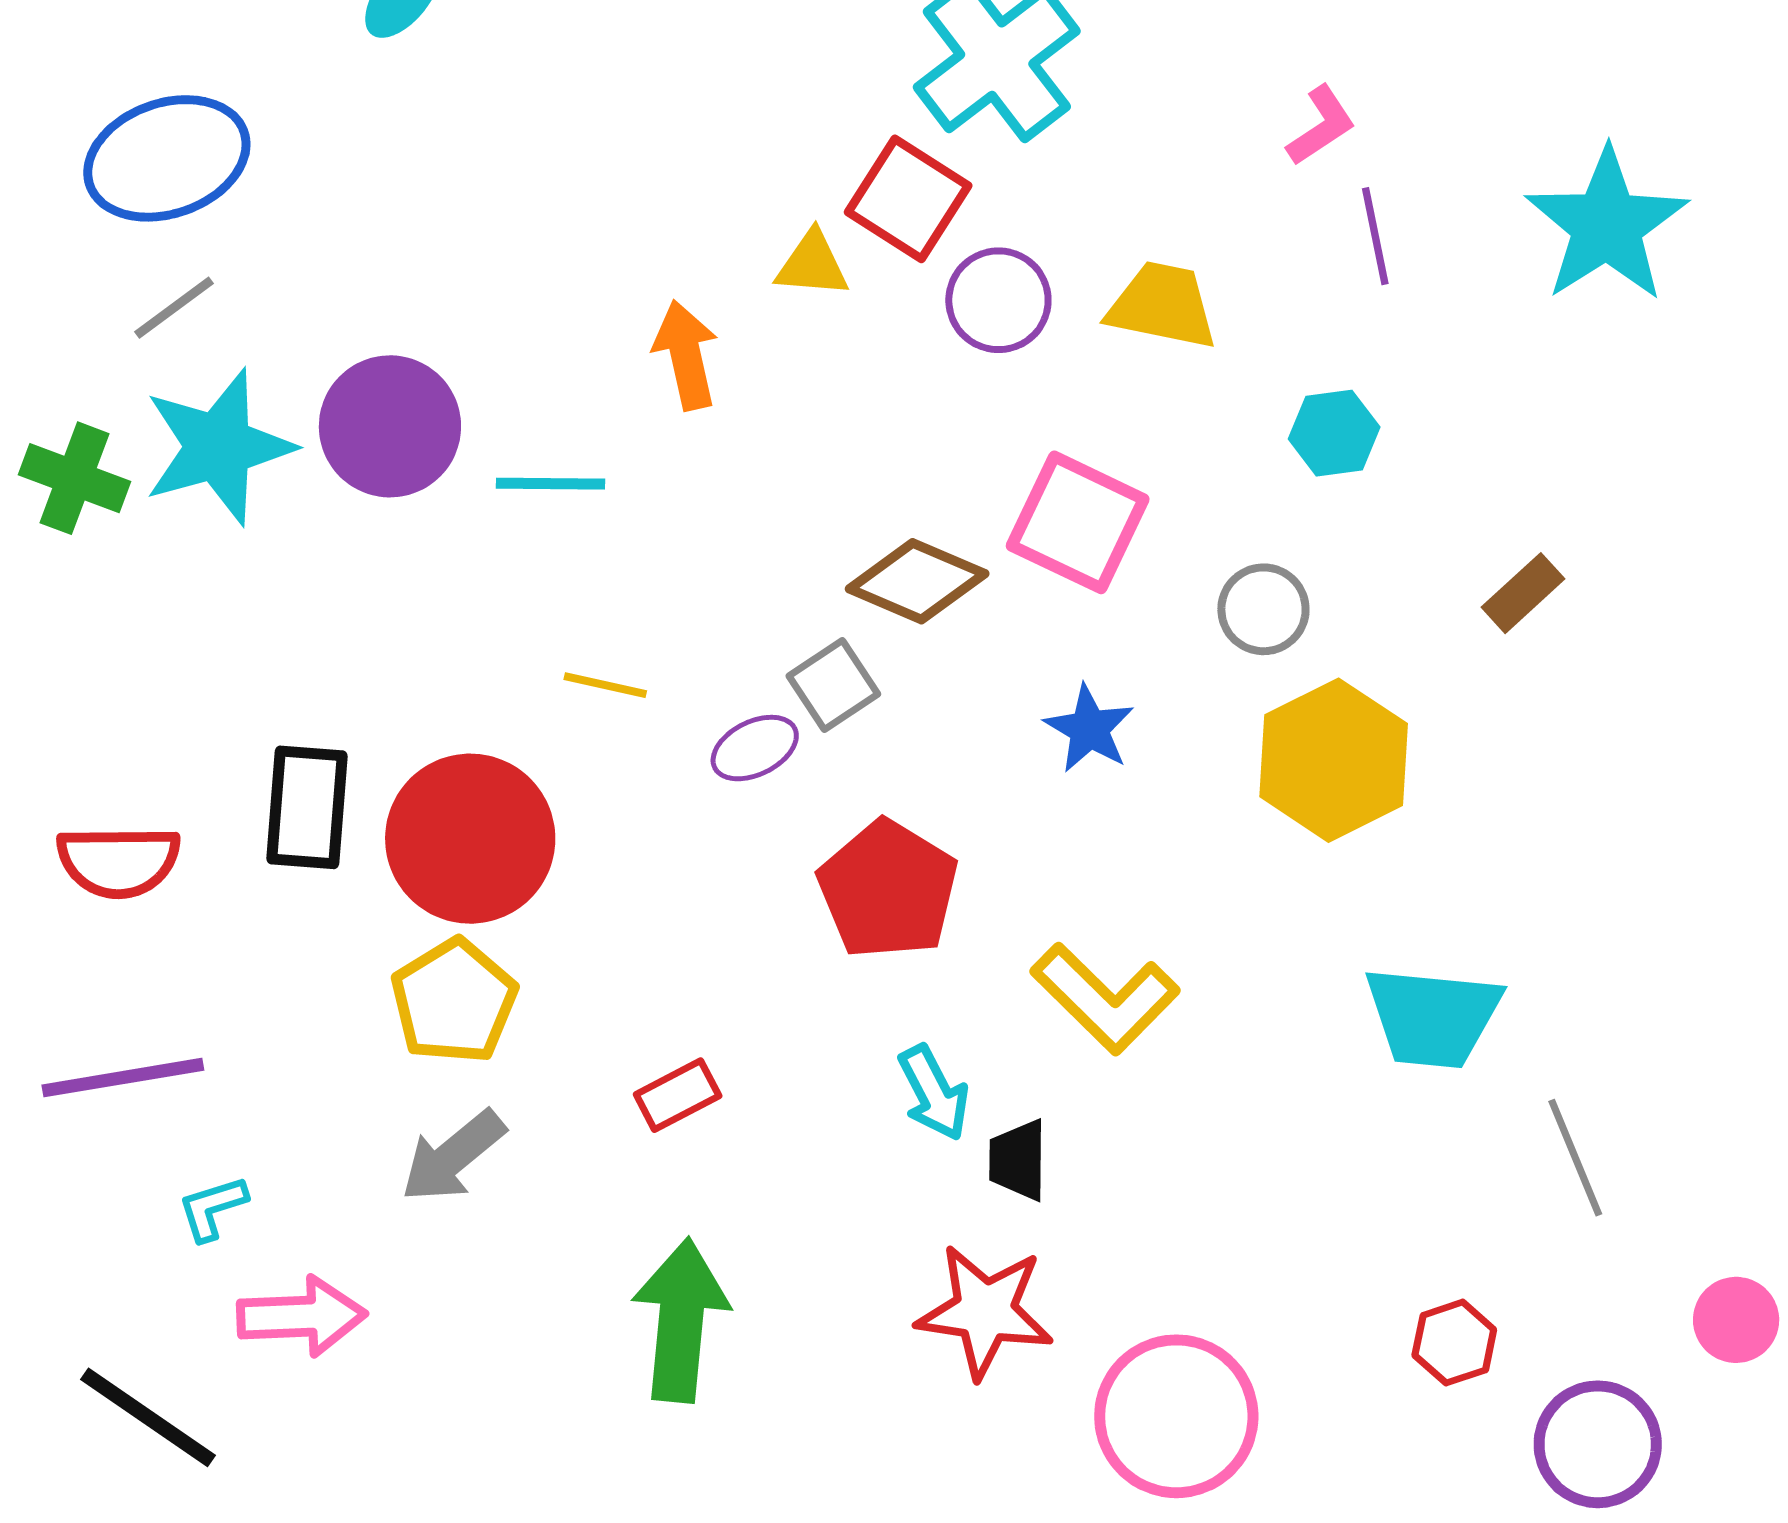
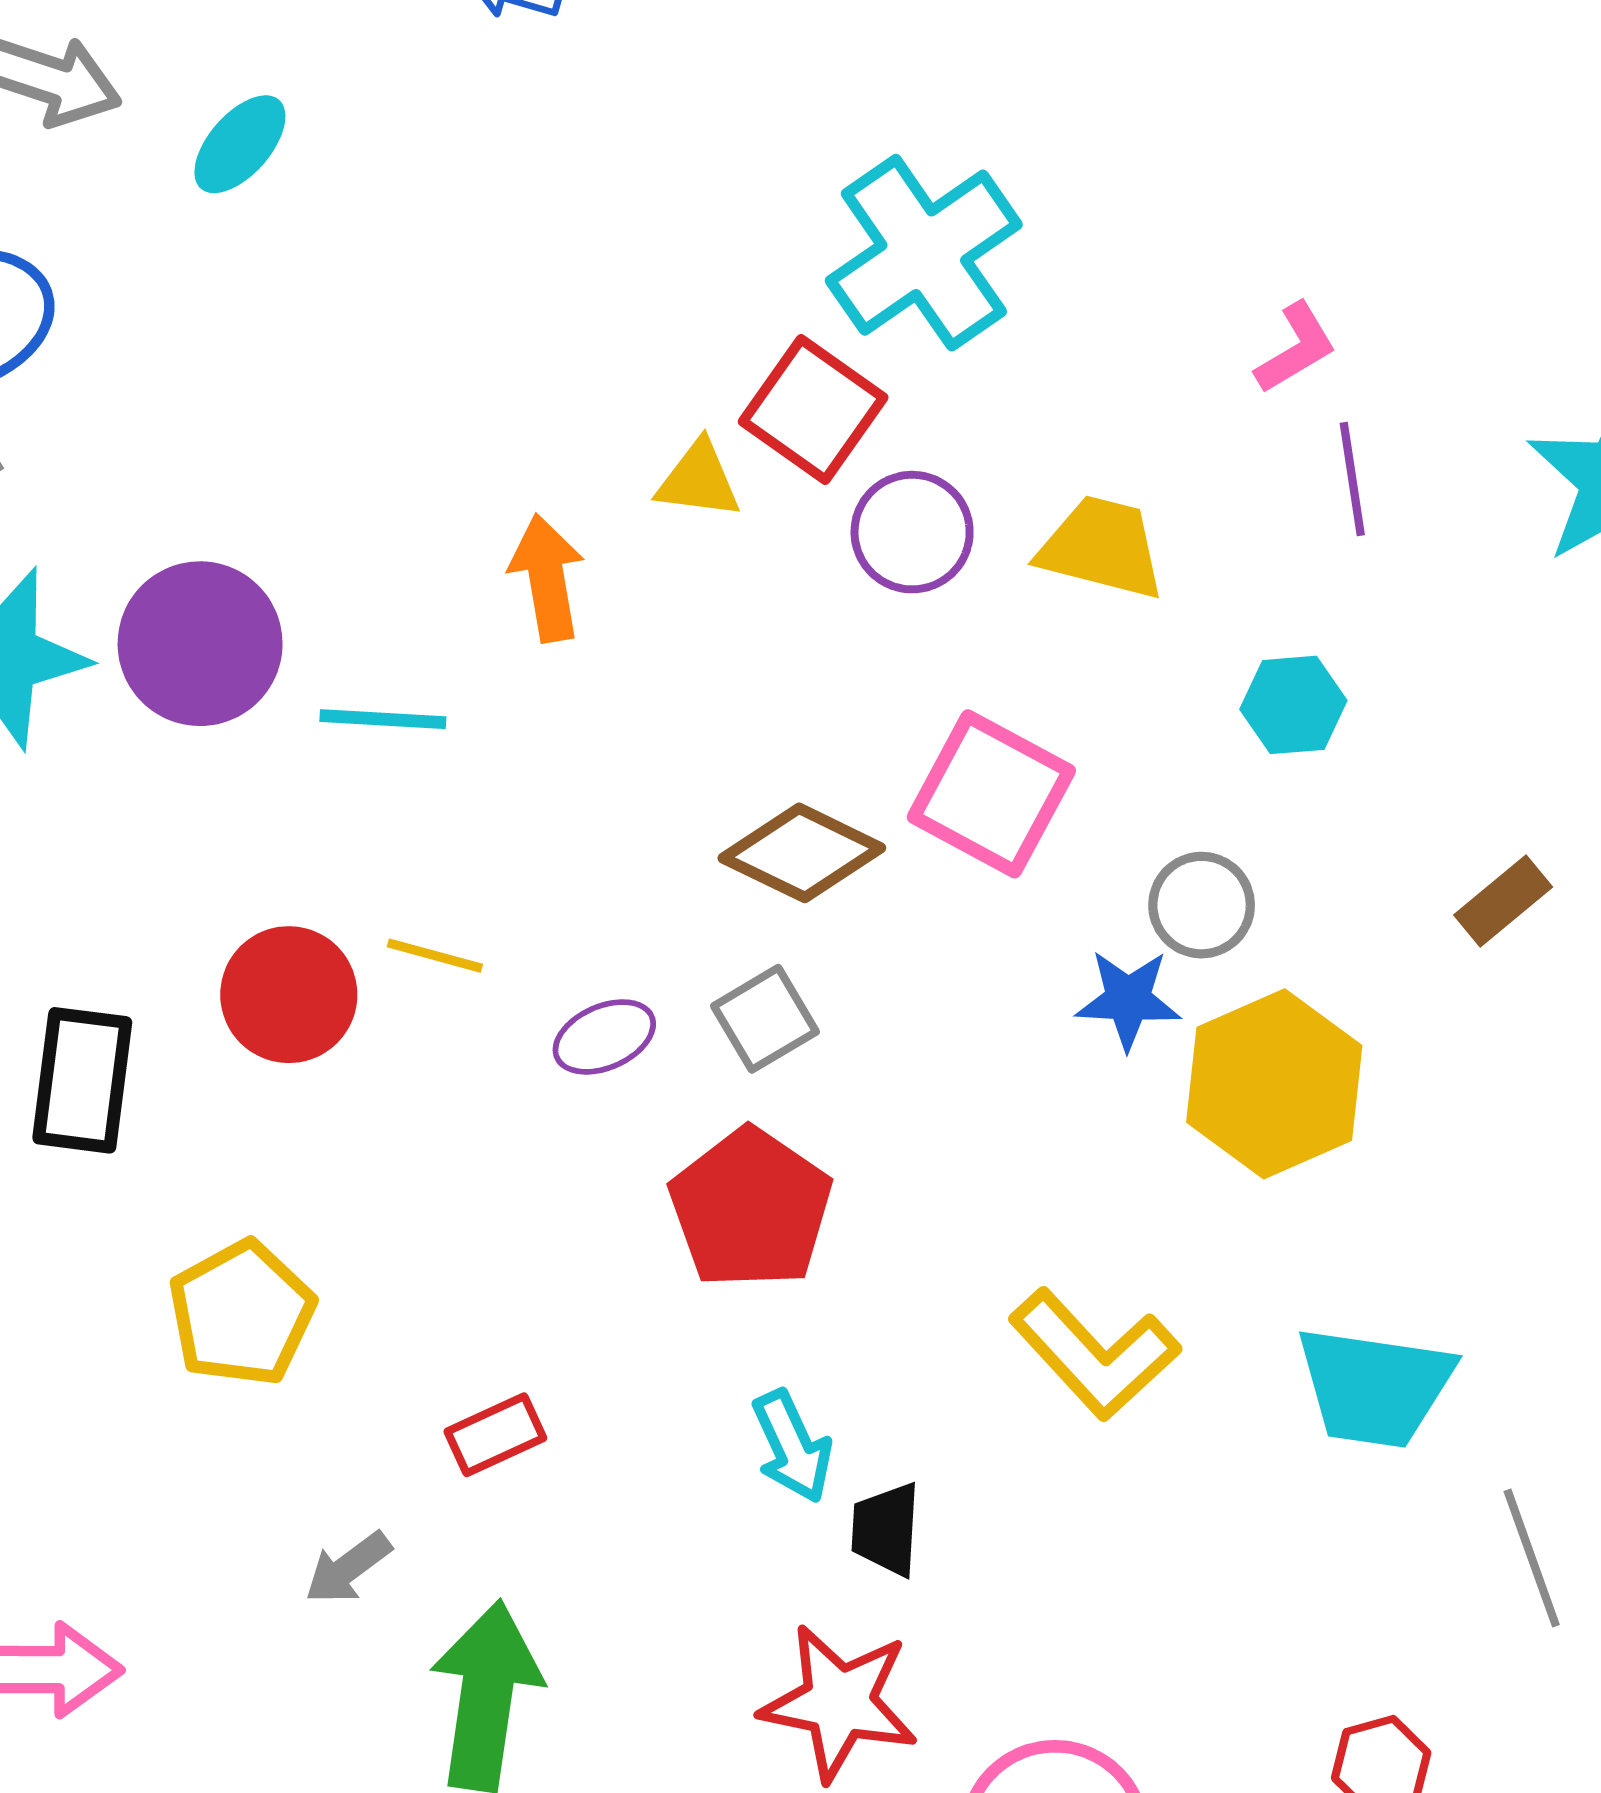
gray square: (833, 685) -> (765, 1019), moved
blue star: (1089, 729) -> (1128, 1000), moved, turned -30
red circle: (470, 839) -> (289, 995), moved, size x0.7
yellow L-shape: (1105, 998) -> (1095, 1354), moved
gray arrow: (453, 1156) -> (348, 1568), moved, size x0.7

